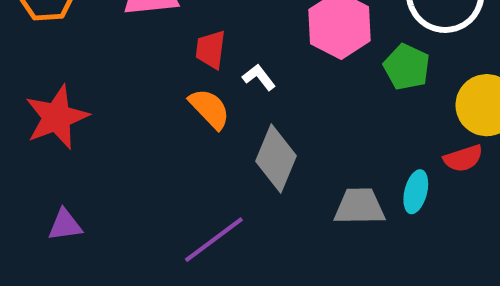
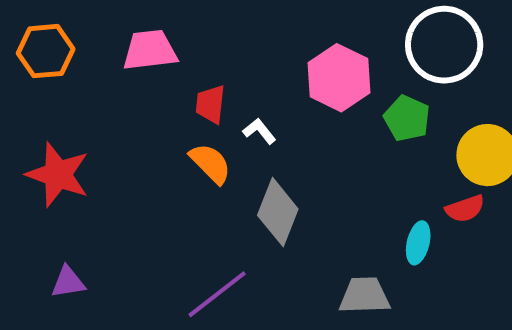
red star: (57, 117) -> (58, 175), turned -30
gray trapezoid: (359, 206) -> (365, 295), moved

